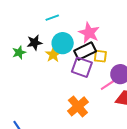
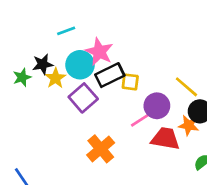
pink star: (89, 33) -> (99, 52), moved
yellow star: (53, 55) -> (55, 78), moved
purple square: (82, 67) -> (83, 98), moved, turned 30

